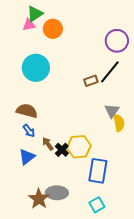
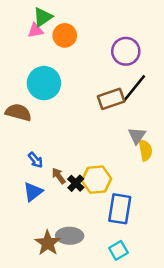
purple circle: (117, 41) -> (126, 51), moved
brown rectangle: (91, 81) -> (111, 99), size x1.5
brown semicircle: (27, 111) -> (18, 112), moved

